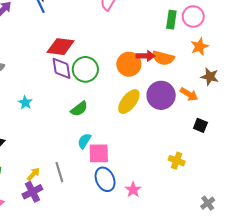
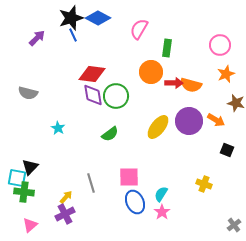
green rectangle: (171, 20) -> (167, 48), moved
orange circle: (129, 64) -> (151, 72), moved
cyan semicircle: (84, 141) -> (161, 194), moved
gray line: (59, 172) -> (91, 183), moved

